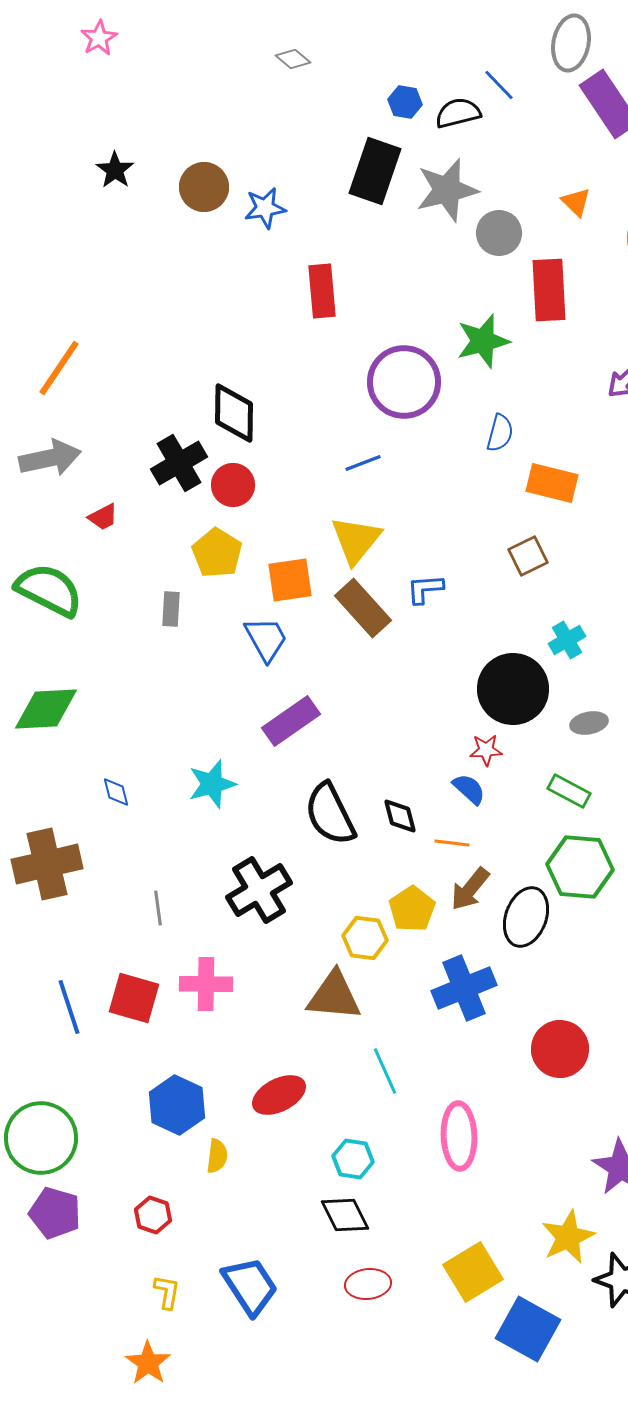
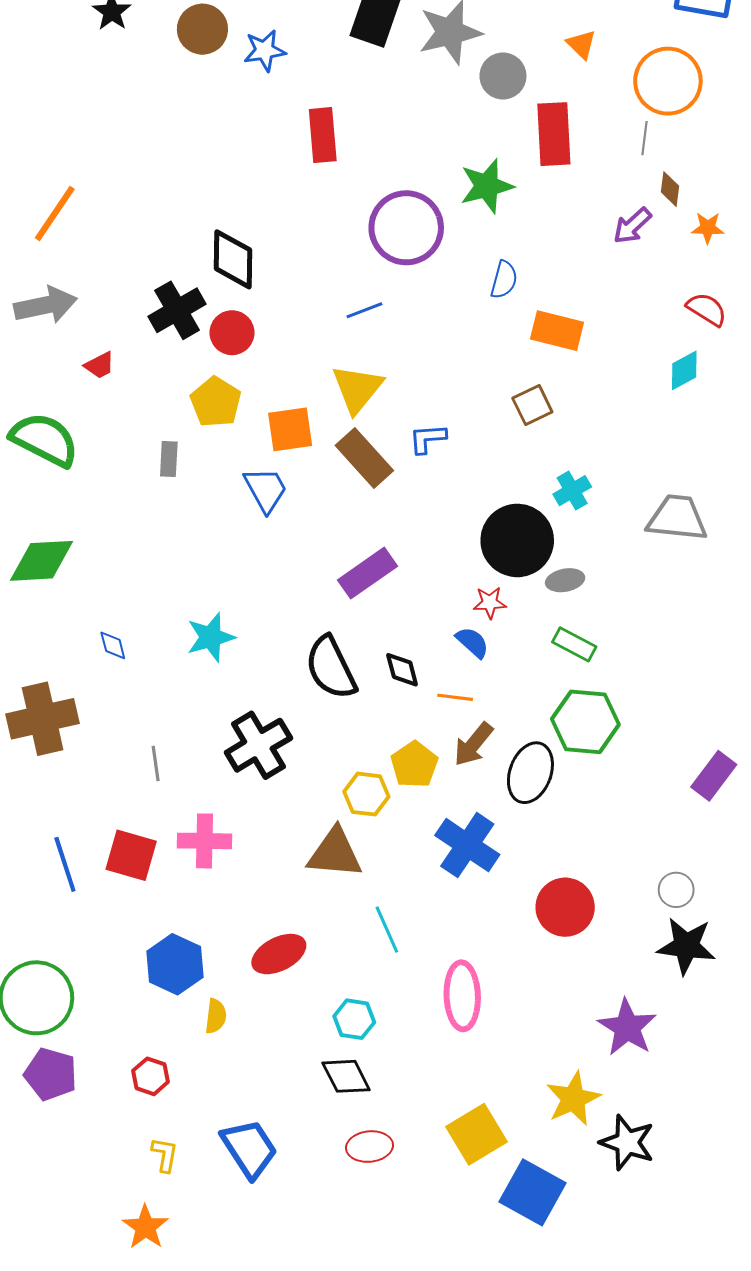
purple rectangle: (291, 721) -> (367, 573), moved
gray ellipse: (589, 723) -> (565, 580), moved
blue cross: (464, 988) -> (467, 845), turned -34

